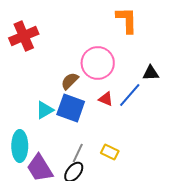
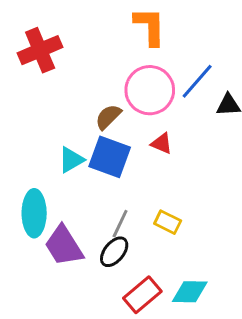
orange L-shape: (127, 20) -> (150, 26), moved
blue line: (130, 95) -> (197, 81), moved

